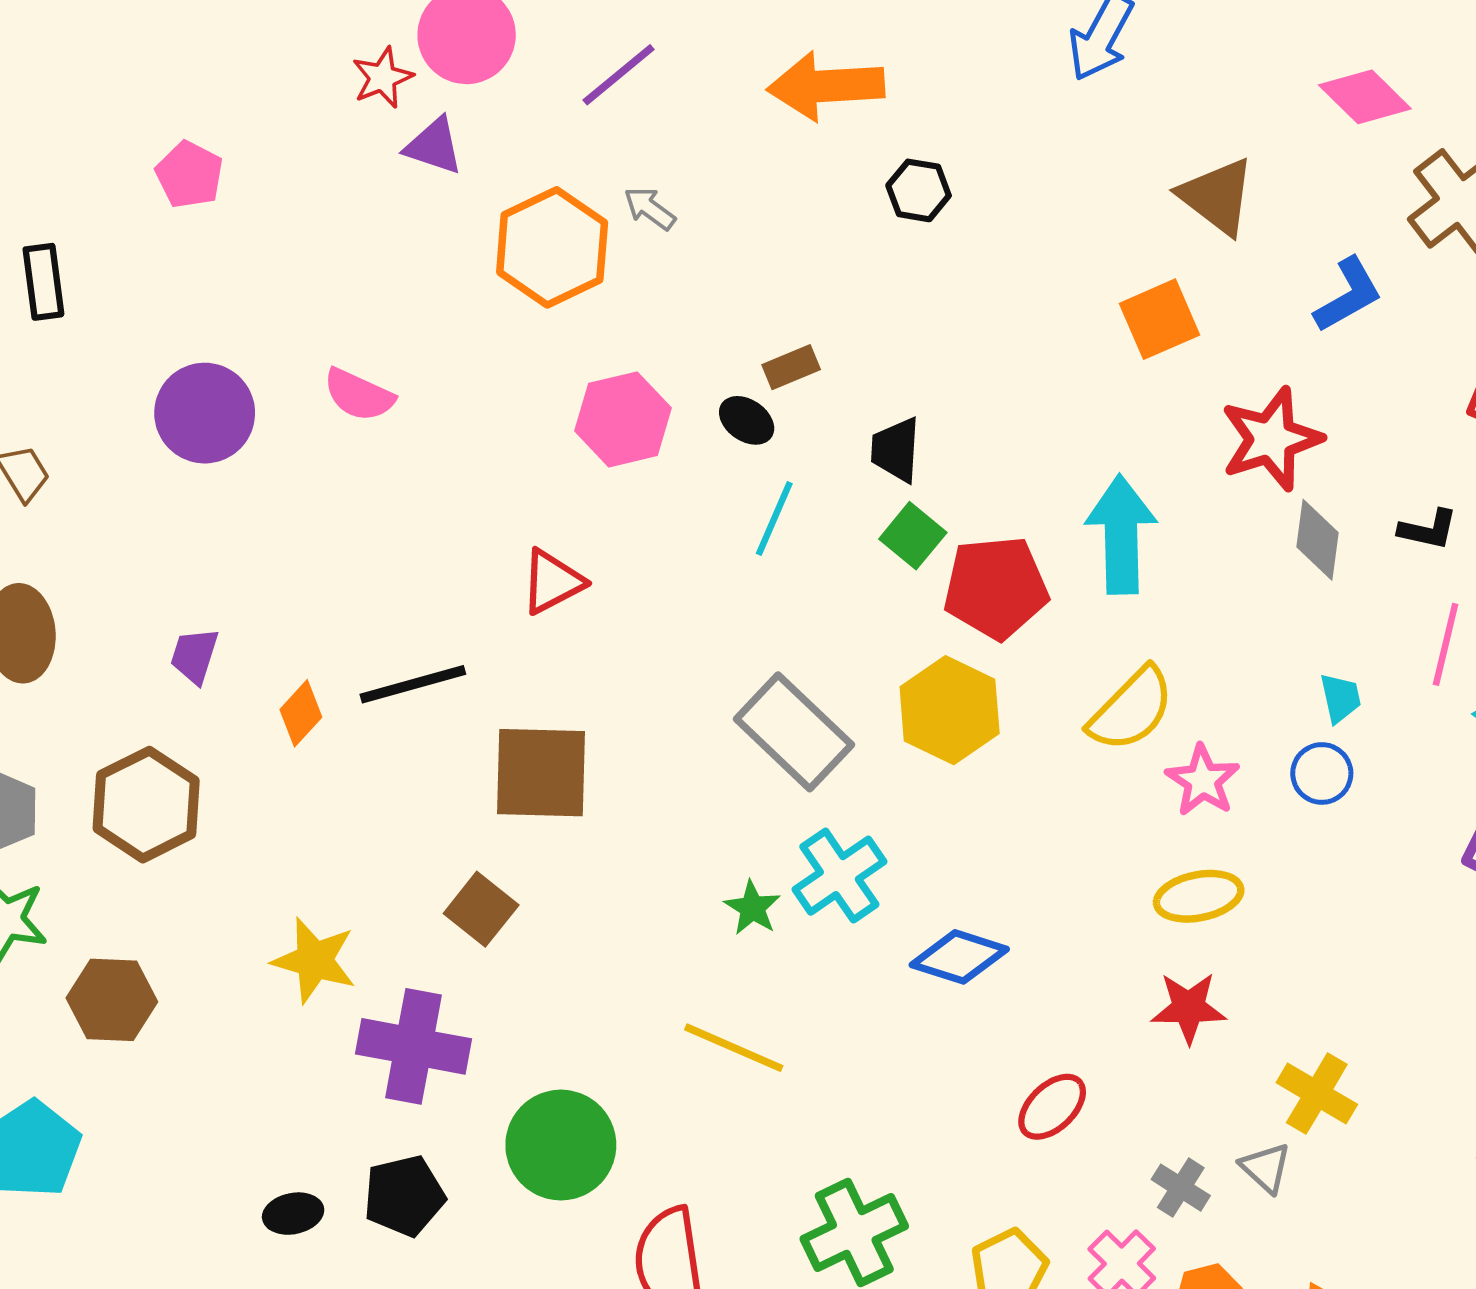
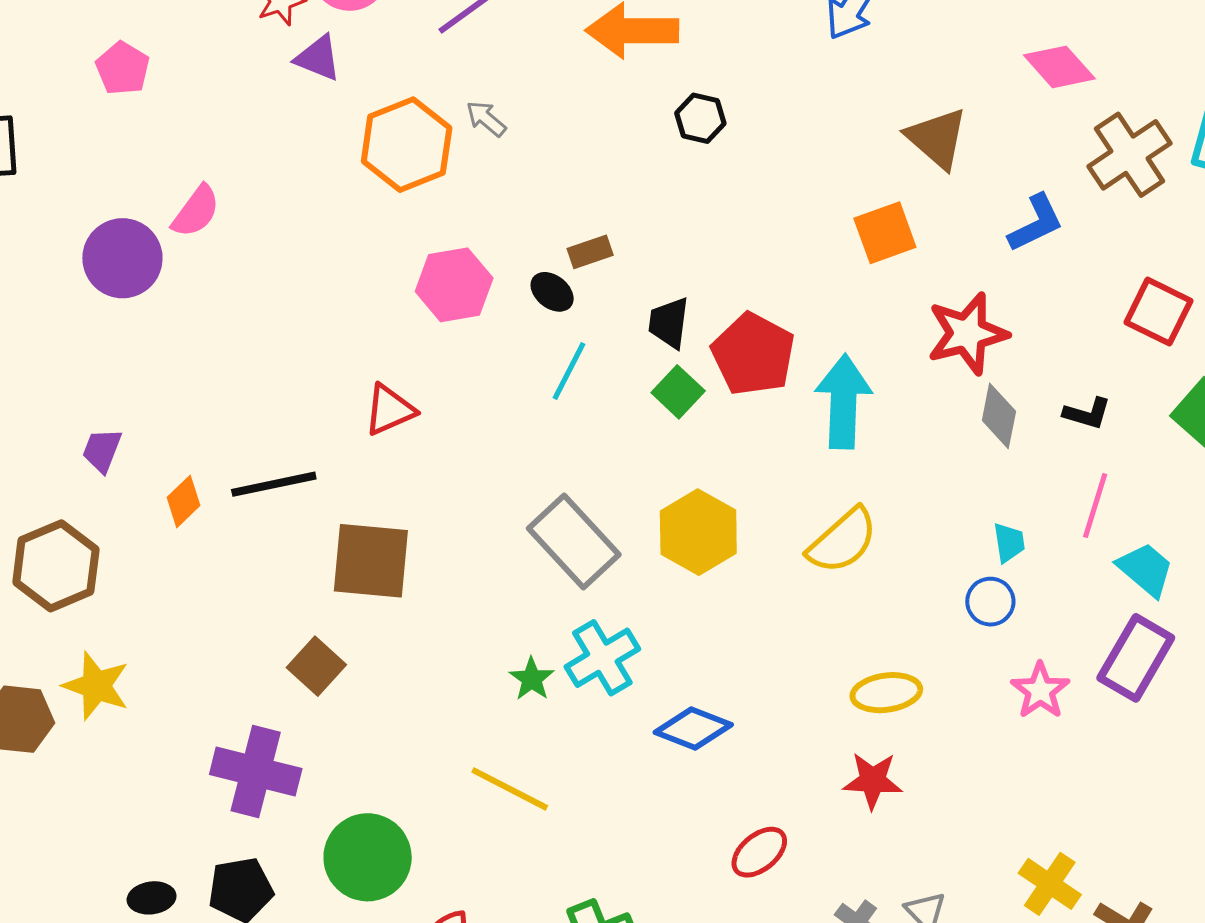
pink semicircle: (359, 395) -> (196, 211), moved, turned -82
red pentagon: (996, 588) -> (753, 354), moved, turned 30
pink star: (1203, 781) -> (1040, 691), moved
yellow star: (314, 960) -> (96, 686), moved
yellow cross: (1317, 1094) -> (1050, 884), moved

